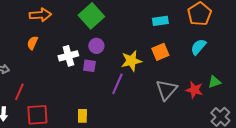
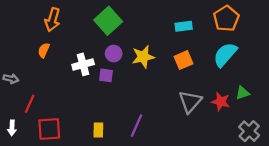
orange arrow: (40, 15) -> (52, 20), turned 110
cyan semicircle: (198, 47) -> (225, 55), size x1.4
yellow star: (131, 61) -> (143, 57), moved
purple line: (117, 84) -> (137, 126), moved

